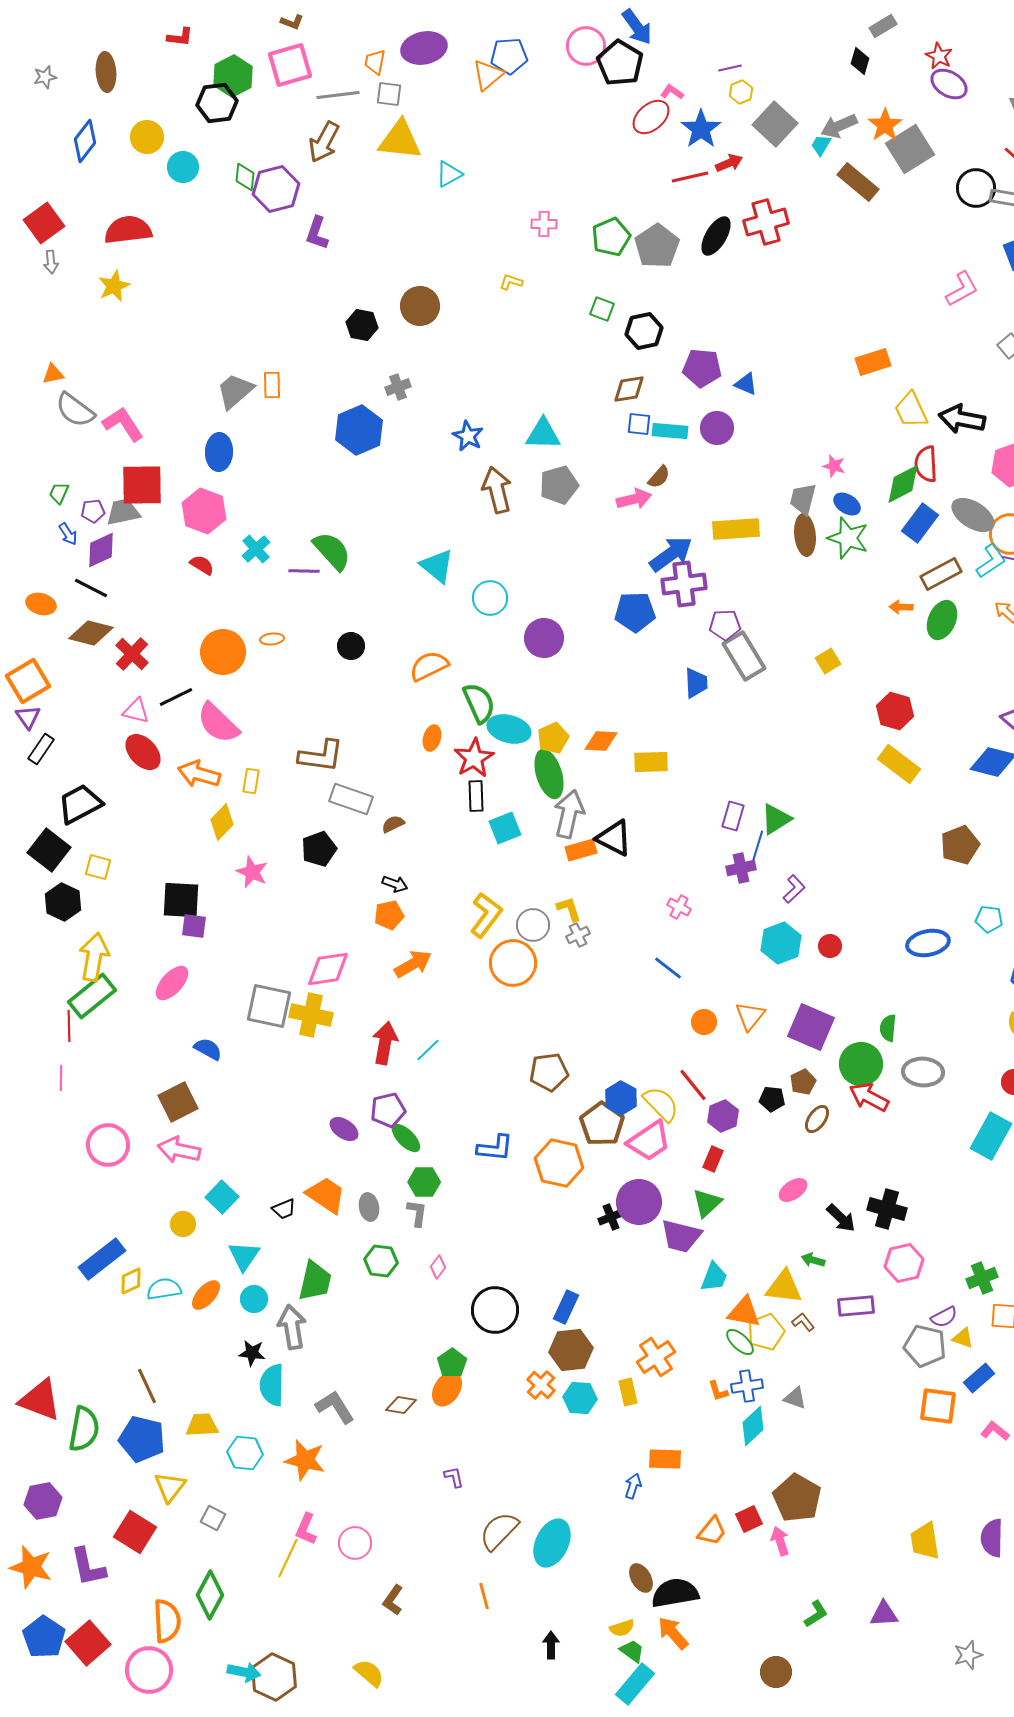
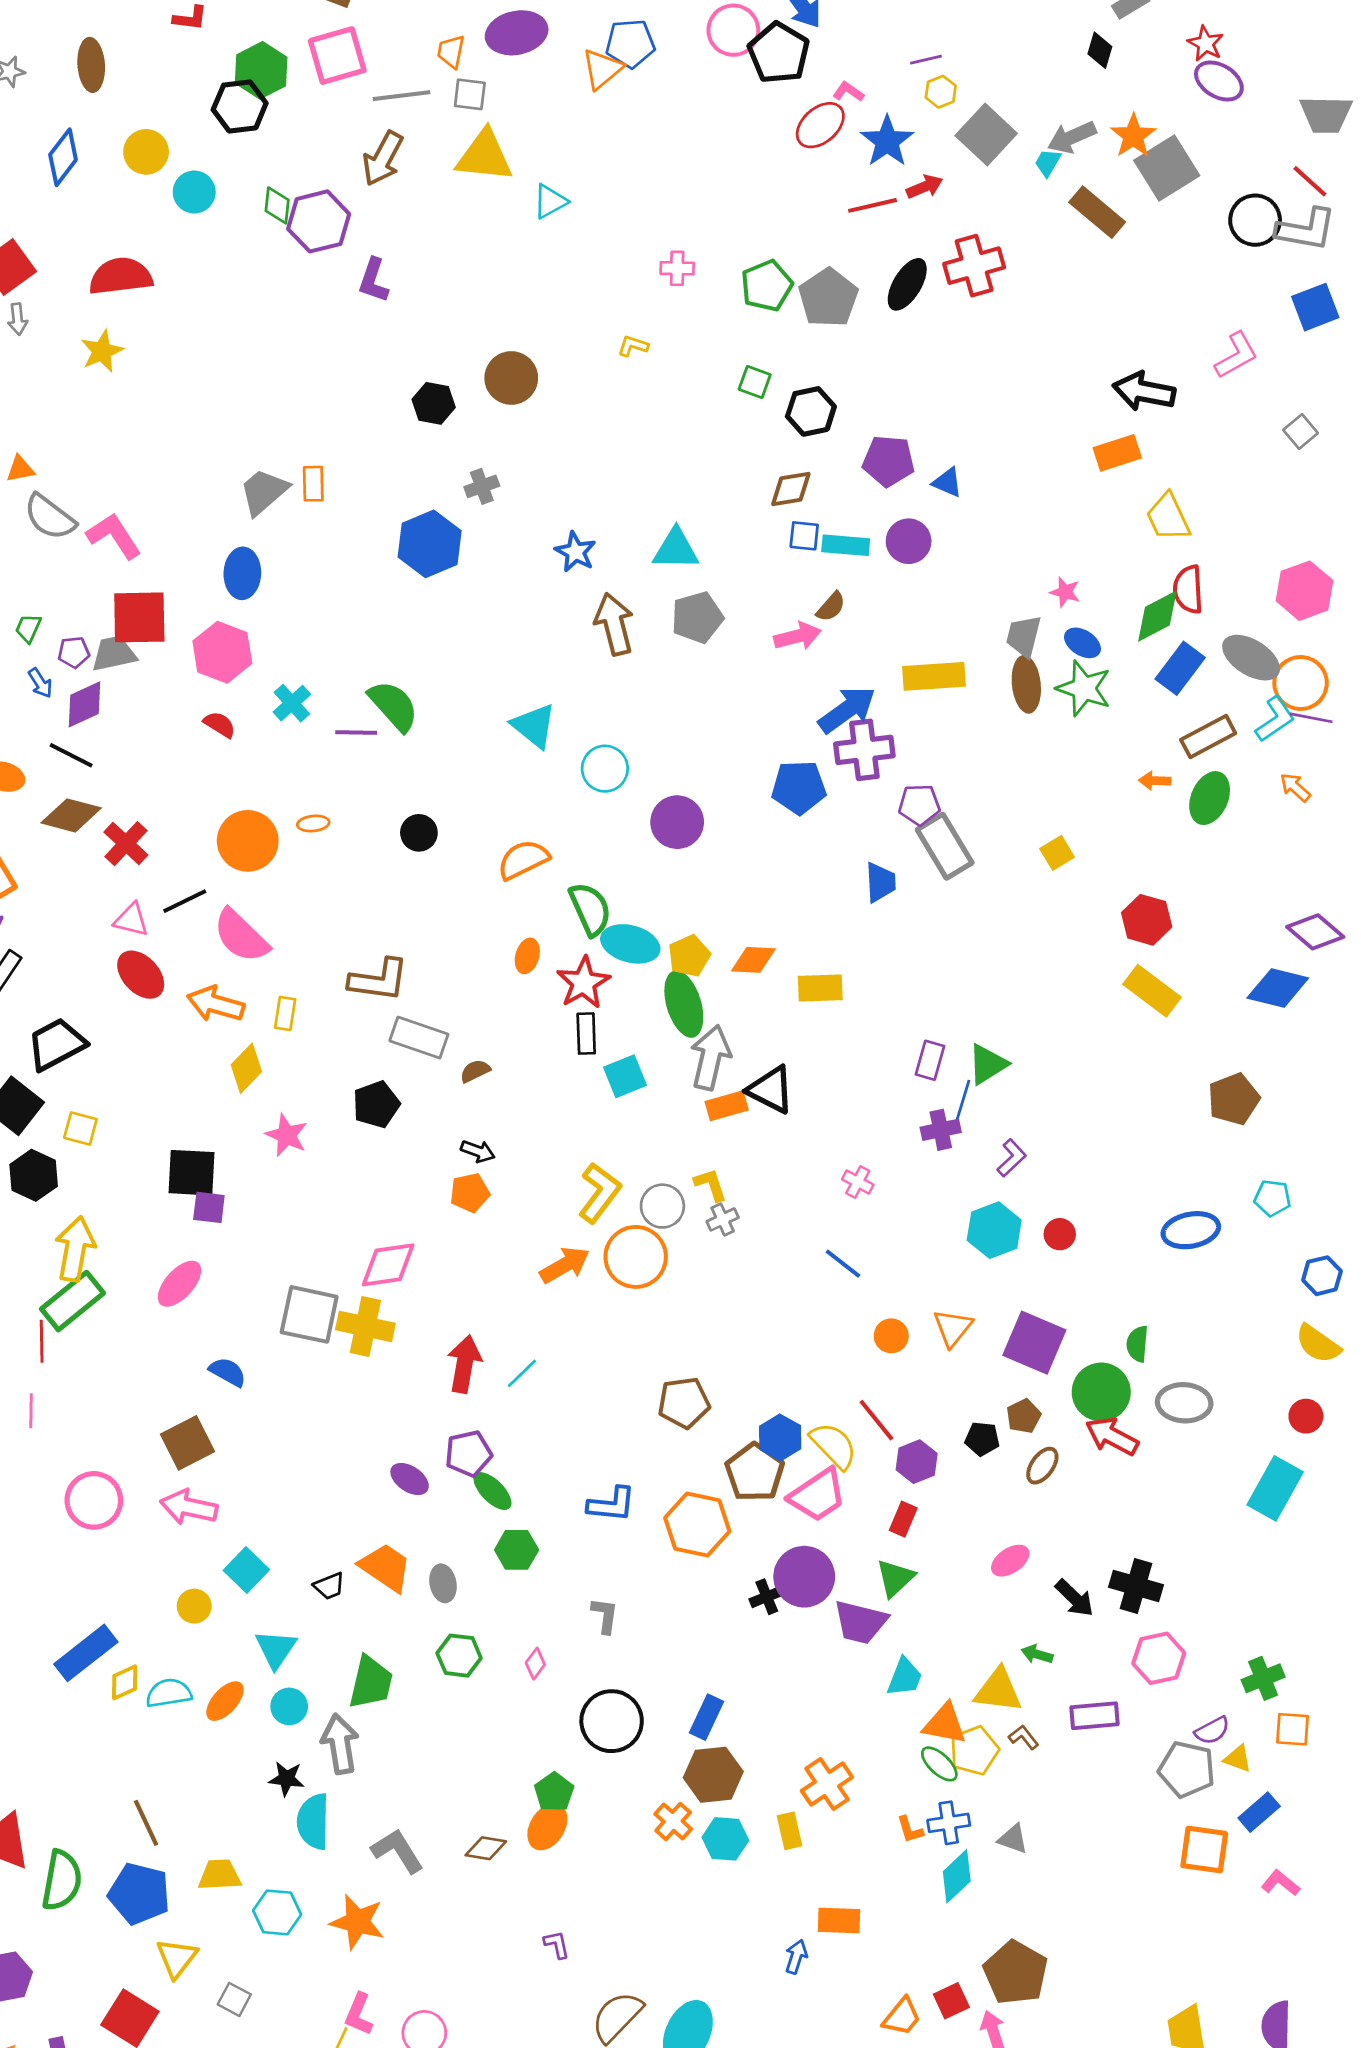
black arrow: (962, 419) -> (1144, 391), moved
orange arrow: (413, 964) -> (565, 1265), moved
gray L-shape: (417, 1213) -> (605, 1615), moved

